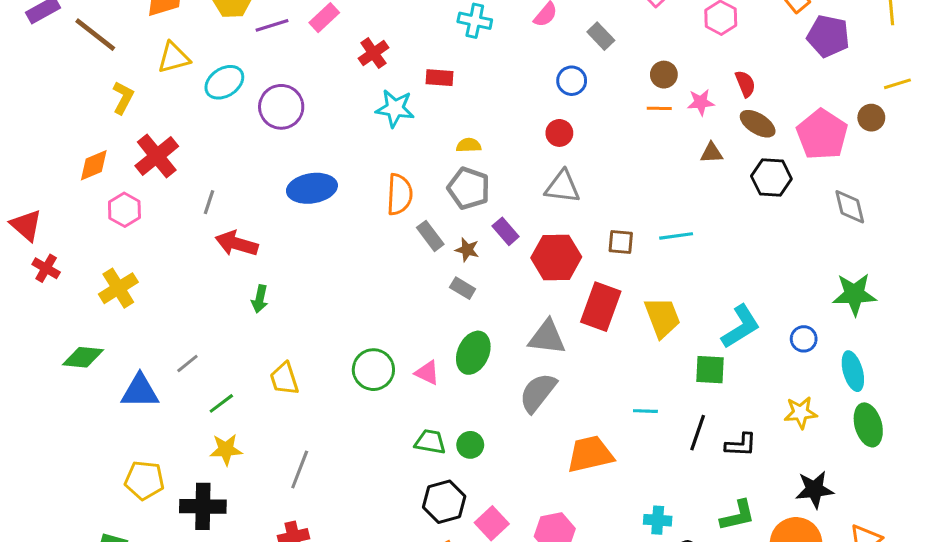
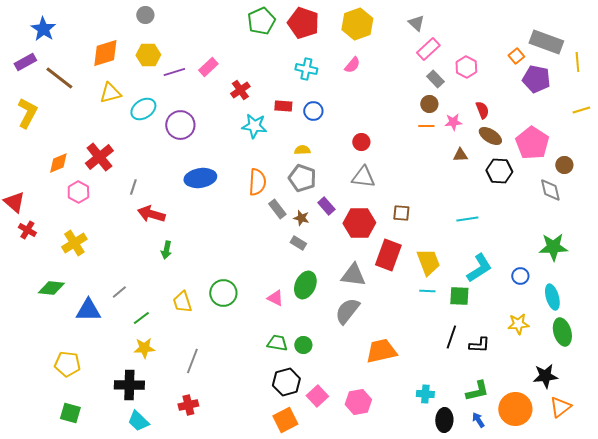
gray rectangle: (601, 36) -> (435, 79), moved
blue circle: (572, 81) -> (313, 111), moved
yellow L-shape: (123, 98) -> (27, 113), moved, size x1.4
brown circle: (871, 118) -> (564, 165), moved
cyan line: (676, 236) -> (467, 219), moved
green circle: (373, 370) -> (223, 293), moved
cyan line: (645, 411) -> (427, 291), moved
yellow pentagon: (144, 480) -> (67, 364), moved
black star: (814, 489) -> (545, 376), moved

